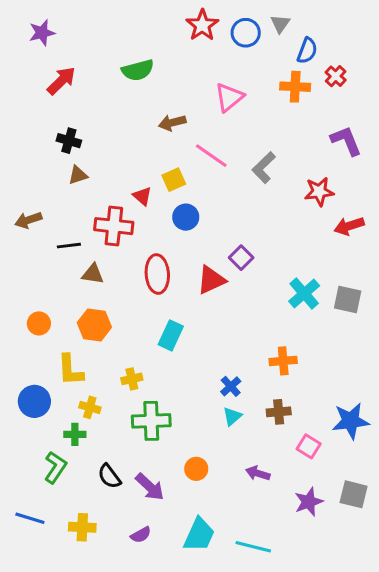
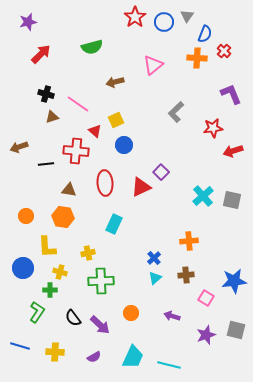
pink line: (211, 156) -> (78, 104), moved
brown triangle: (93, 274) -> (69, 190), moved

